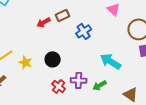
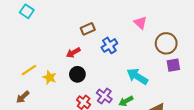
red arrow: (44, 22) -> (73, 53), moved
purple cross: (79, 80) -> (104, 96), turned 35

